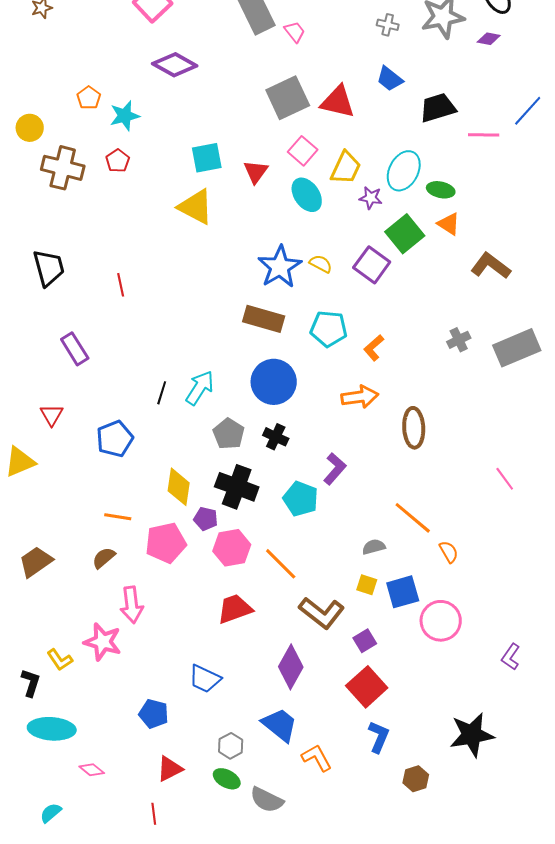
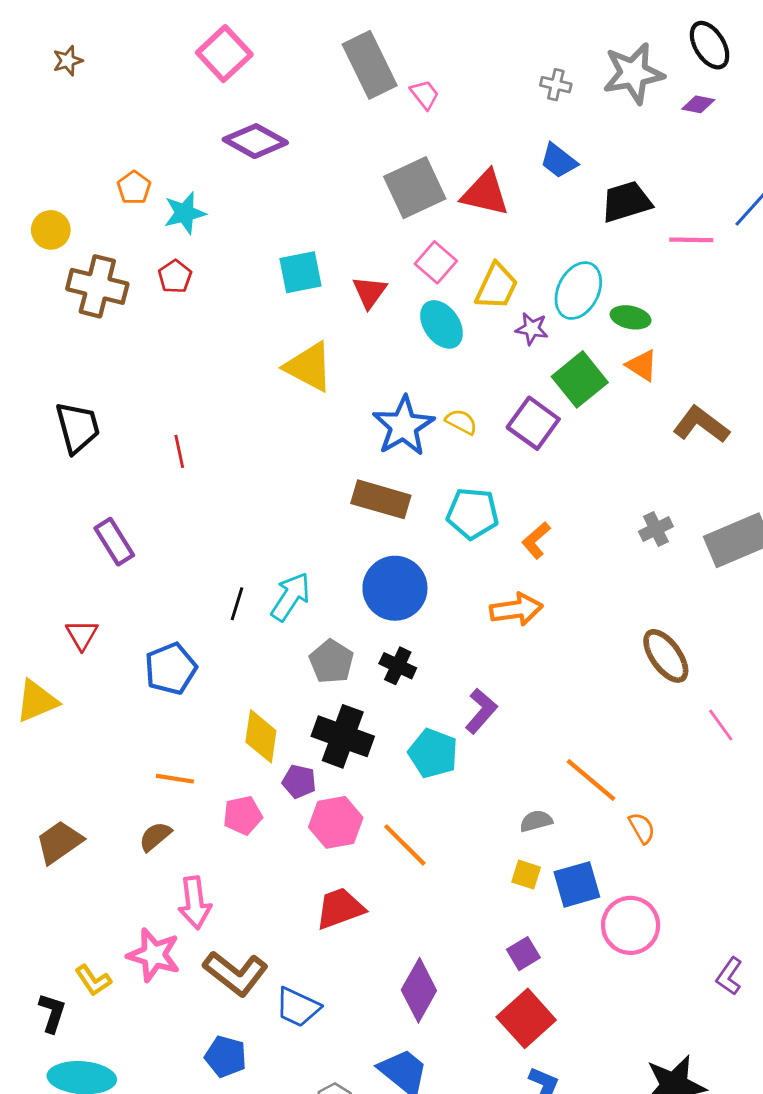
yellow triangle: (196, 207) -> (309, 367), moved
brown ellipse: (414, 428) -> (666, 656), moved, turned -33
pink pentagon: (166, 543) -> (243, 815), size x0.7
brown L-shape: (322, 613) -> (236, 973), moved

